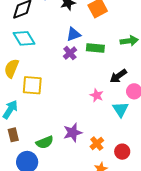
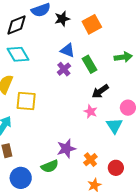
blue triangle: (73, 34) -> (68, 50), turned 42
green rectangle: (95, 48) -> (89, 64), turned 54
black arrow: (118, 76) -> (100, 91), moved
green semicircle: (45, 142) -> (50, 166), moved

